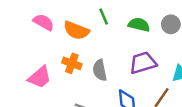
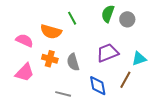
pink semicircle: (44, 22) -> (24, 40), moved
green semicircle: (139, 25) -> (108, 14), moved, turned -78

